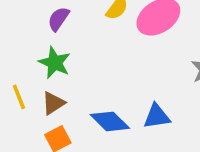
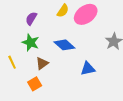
brown triangle: (53, 103) -> (42, 63), moved
blue diamond: (110, 121) -> (64, 45), moved

